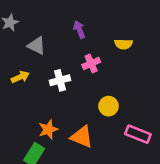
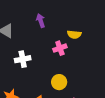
pink cross: (91, 63) -> (60, 48), moved

